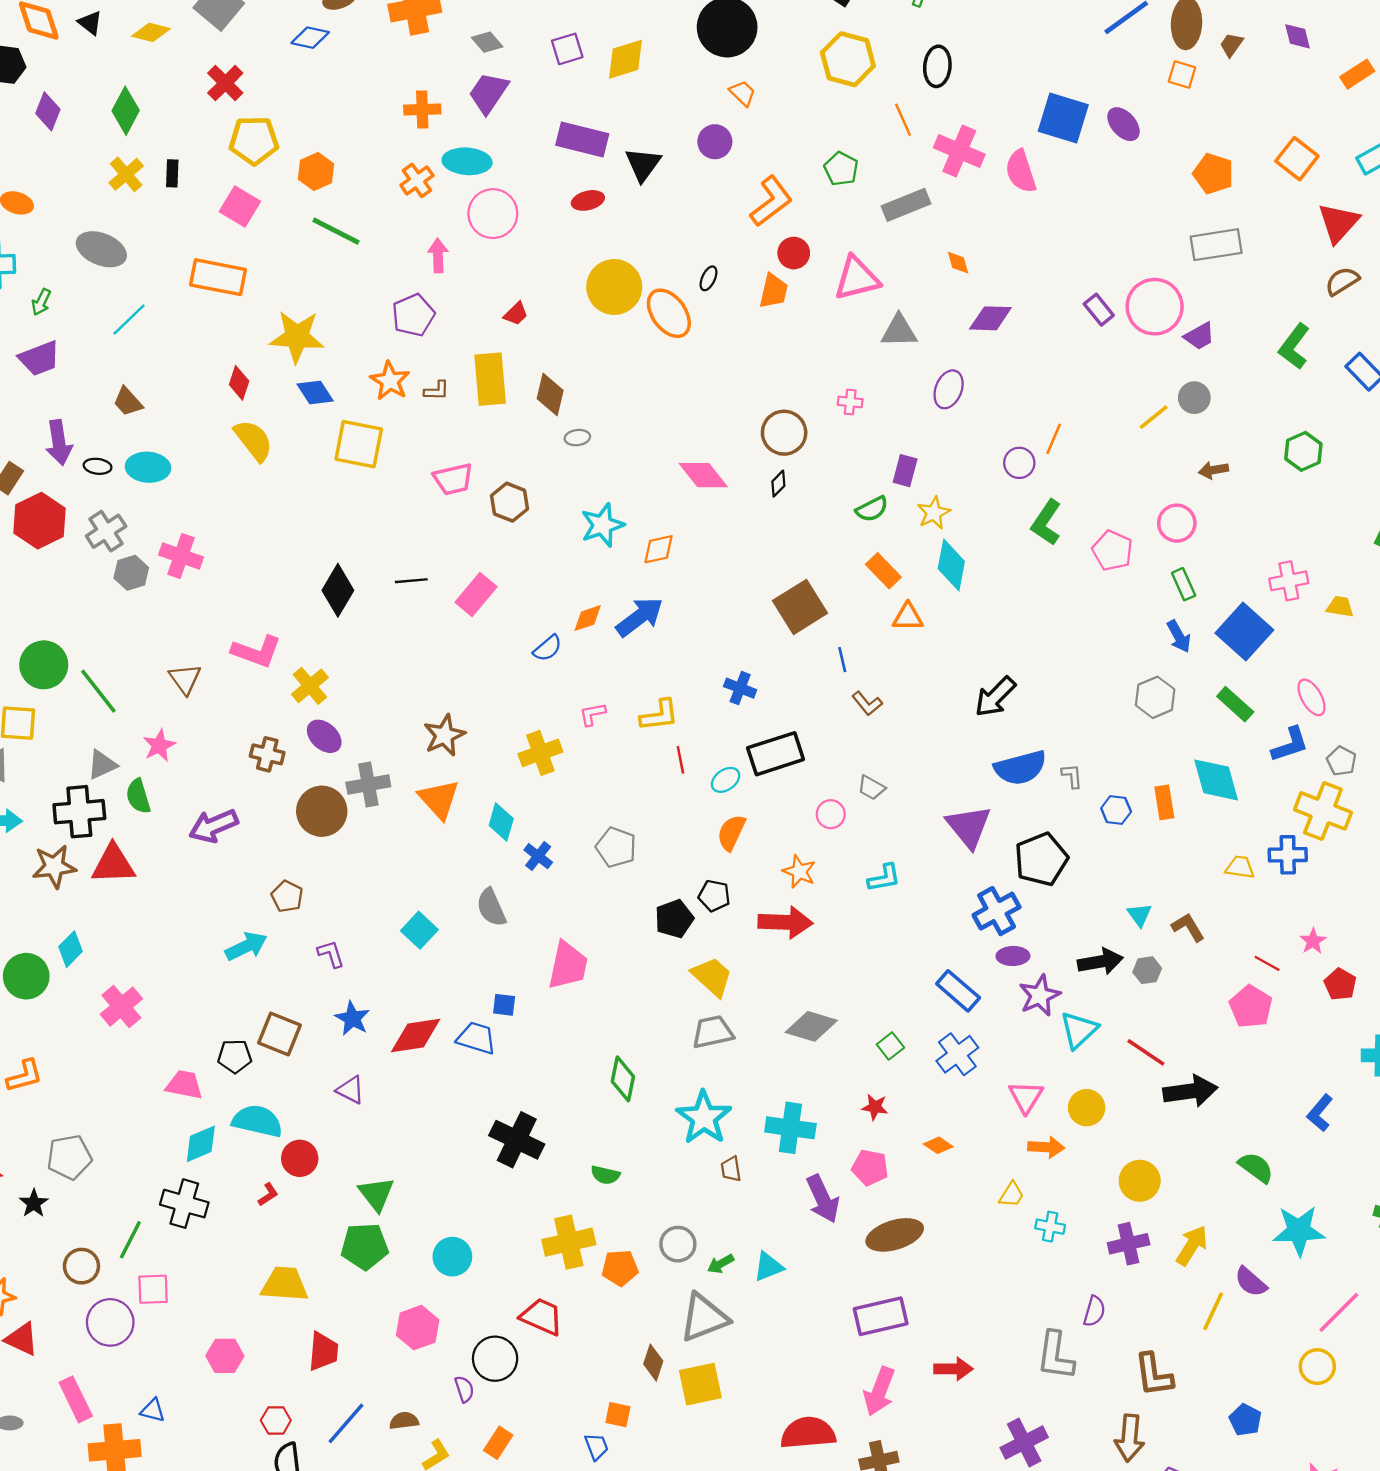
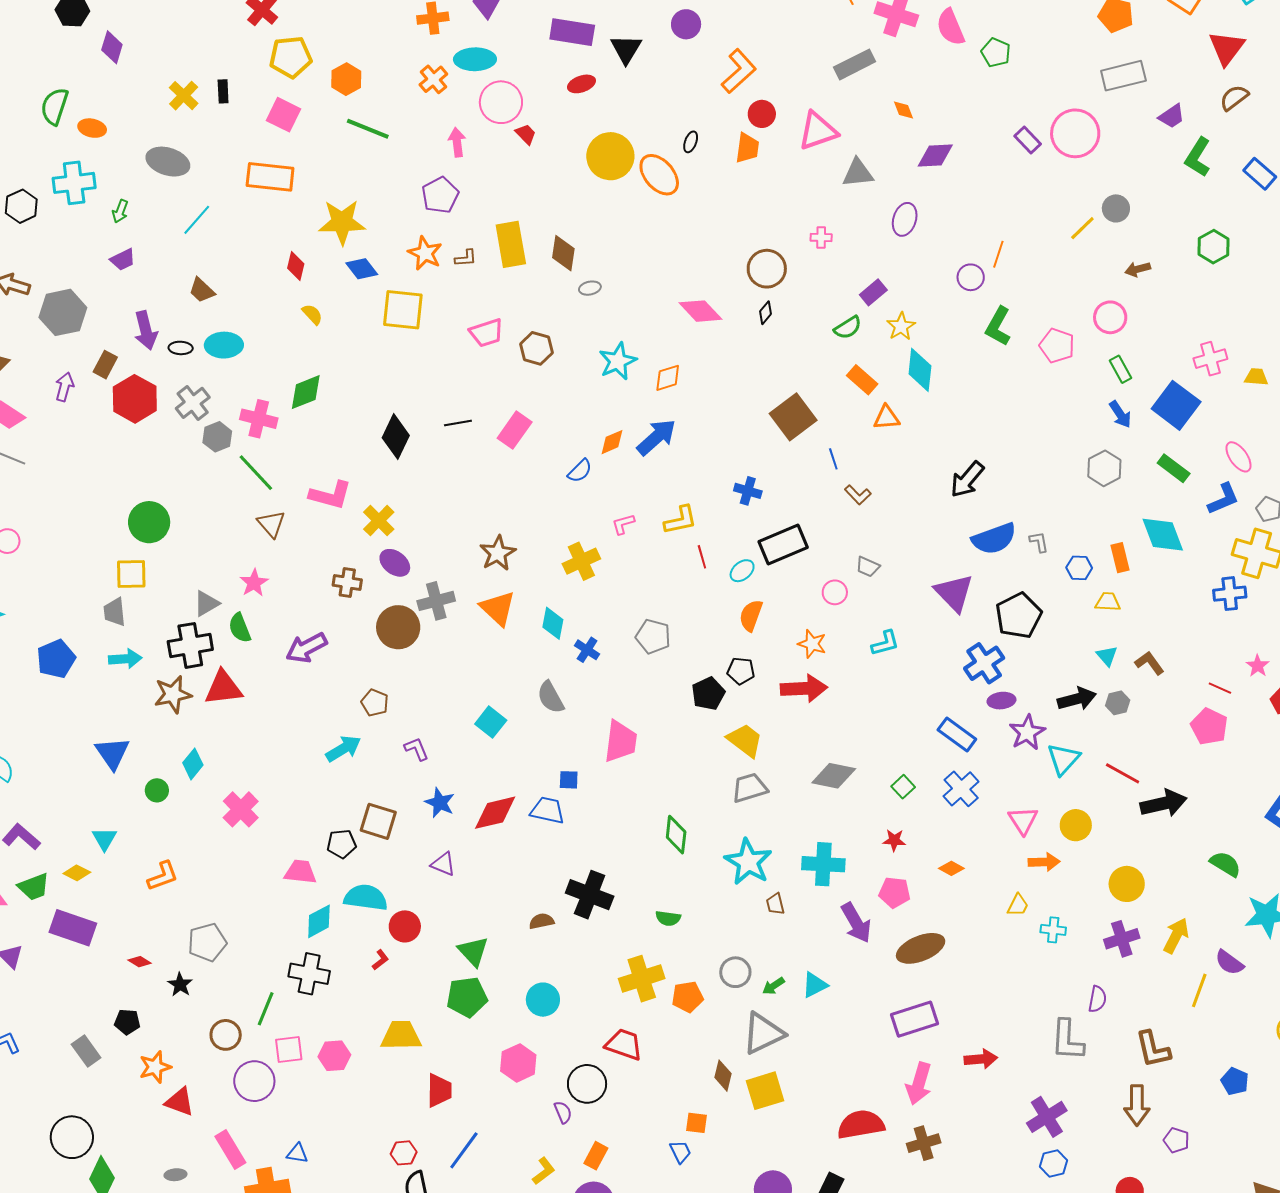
green diamond: (126, 111) -> (306, 392), moved, turned 45
green pentagon: (841, 169) -> (996, 52), moved
red trapezoid: (516, 314) -> (526, 134), moved, turned -85
purple trapezoid: (1199, 336) -> (1172, 116), moved
purple trapezoid: (39, 358) -> (123, 260), size x0.7
yellow semicircle: (253, 440) -> (312, 314), size x0.6
purple rectangle: (905, 471) -> (873, 292), turned 40
green line: (98, 691) -> (256, 473), moved
yellow trapezoid: (1240, 867) -> (1108, 602), moved
green circle: (26, 976) -> (157, 790), size x0.6
pink hexagon: (225, 1356) -> (334, 1056), moved
brown semicircle: (404, 1421) -> (542, 921), moved

